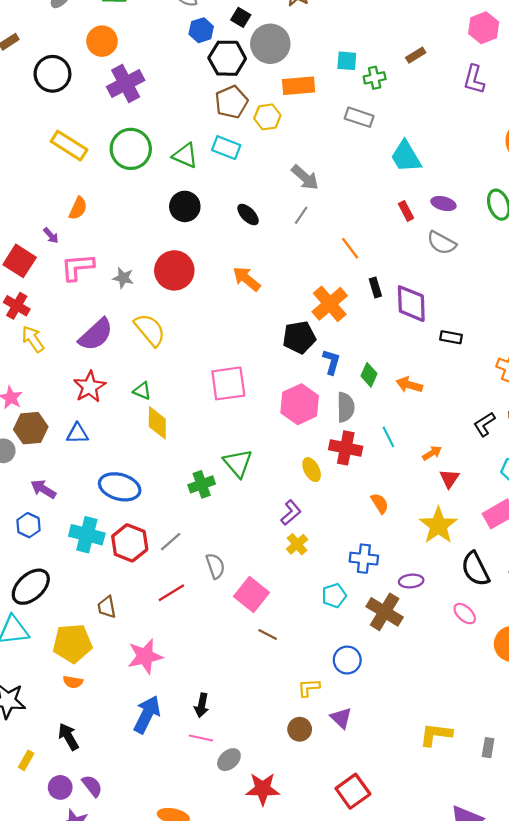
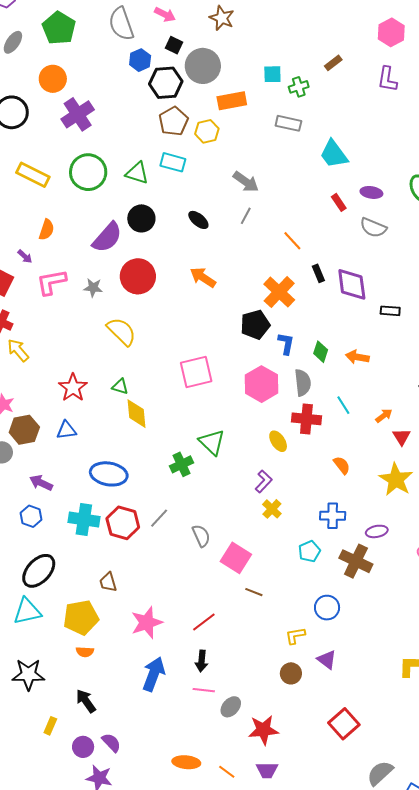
purple semicircle: (96, 335) -> (107, 237), moved
red line: (171, 593) -> (204, 622), moved

